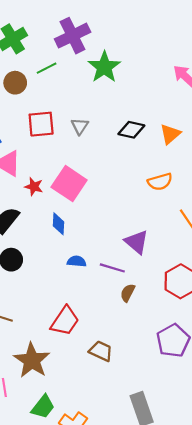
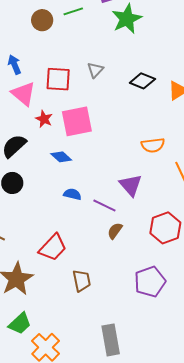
red square: (41, 124) -> (58, 79), moved
orange semicircle: (160, 182) -> (153, 145), moved
pink square: (69, 184) -> (77, 121), turned 36
blue diamond: (58, 224) -> (61, 157), turned -60
brown trapezoid: (101, 351) -> (82, 281), turned 45

